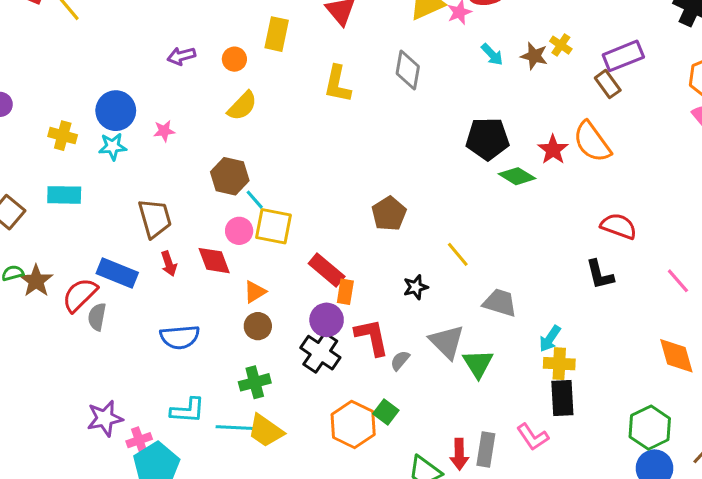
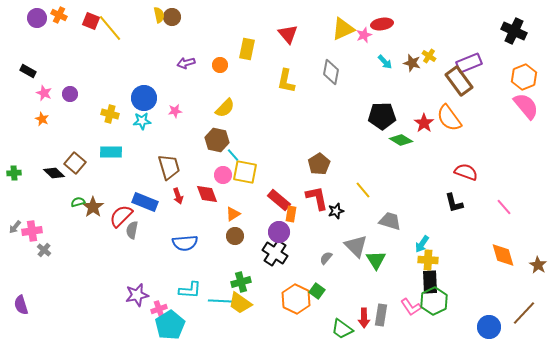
brown rectangle: (608, 84) -> (459, 81), size x1.6
yellow semicircle: (242, 106) -> (225, 108), moved
red L-shape: (372, 337) -> (317, 198), moved
green cross: (255, 382) -> (241, 282), moved
green hexagon: (650, 428) -> (434, 301), moved

